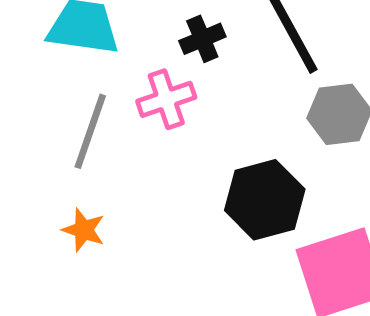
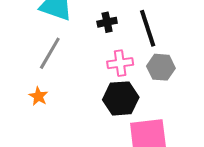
pink cross: (166, 99) -> (120, 63), moved

